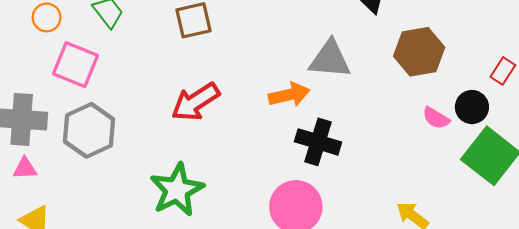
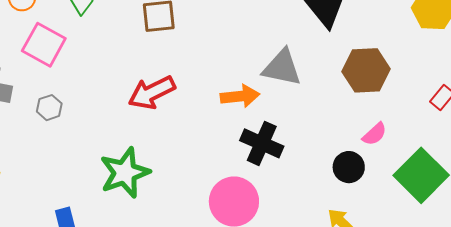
black circle: (472, 107) -> (349, 167), moved
pink semicircle: (436, 118) -> (374, 134), turned -80
gray hexagon: (89, 130) -> (49, 108), size x0.5

